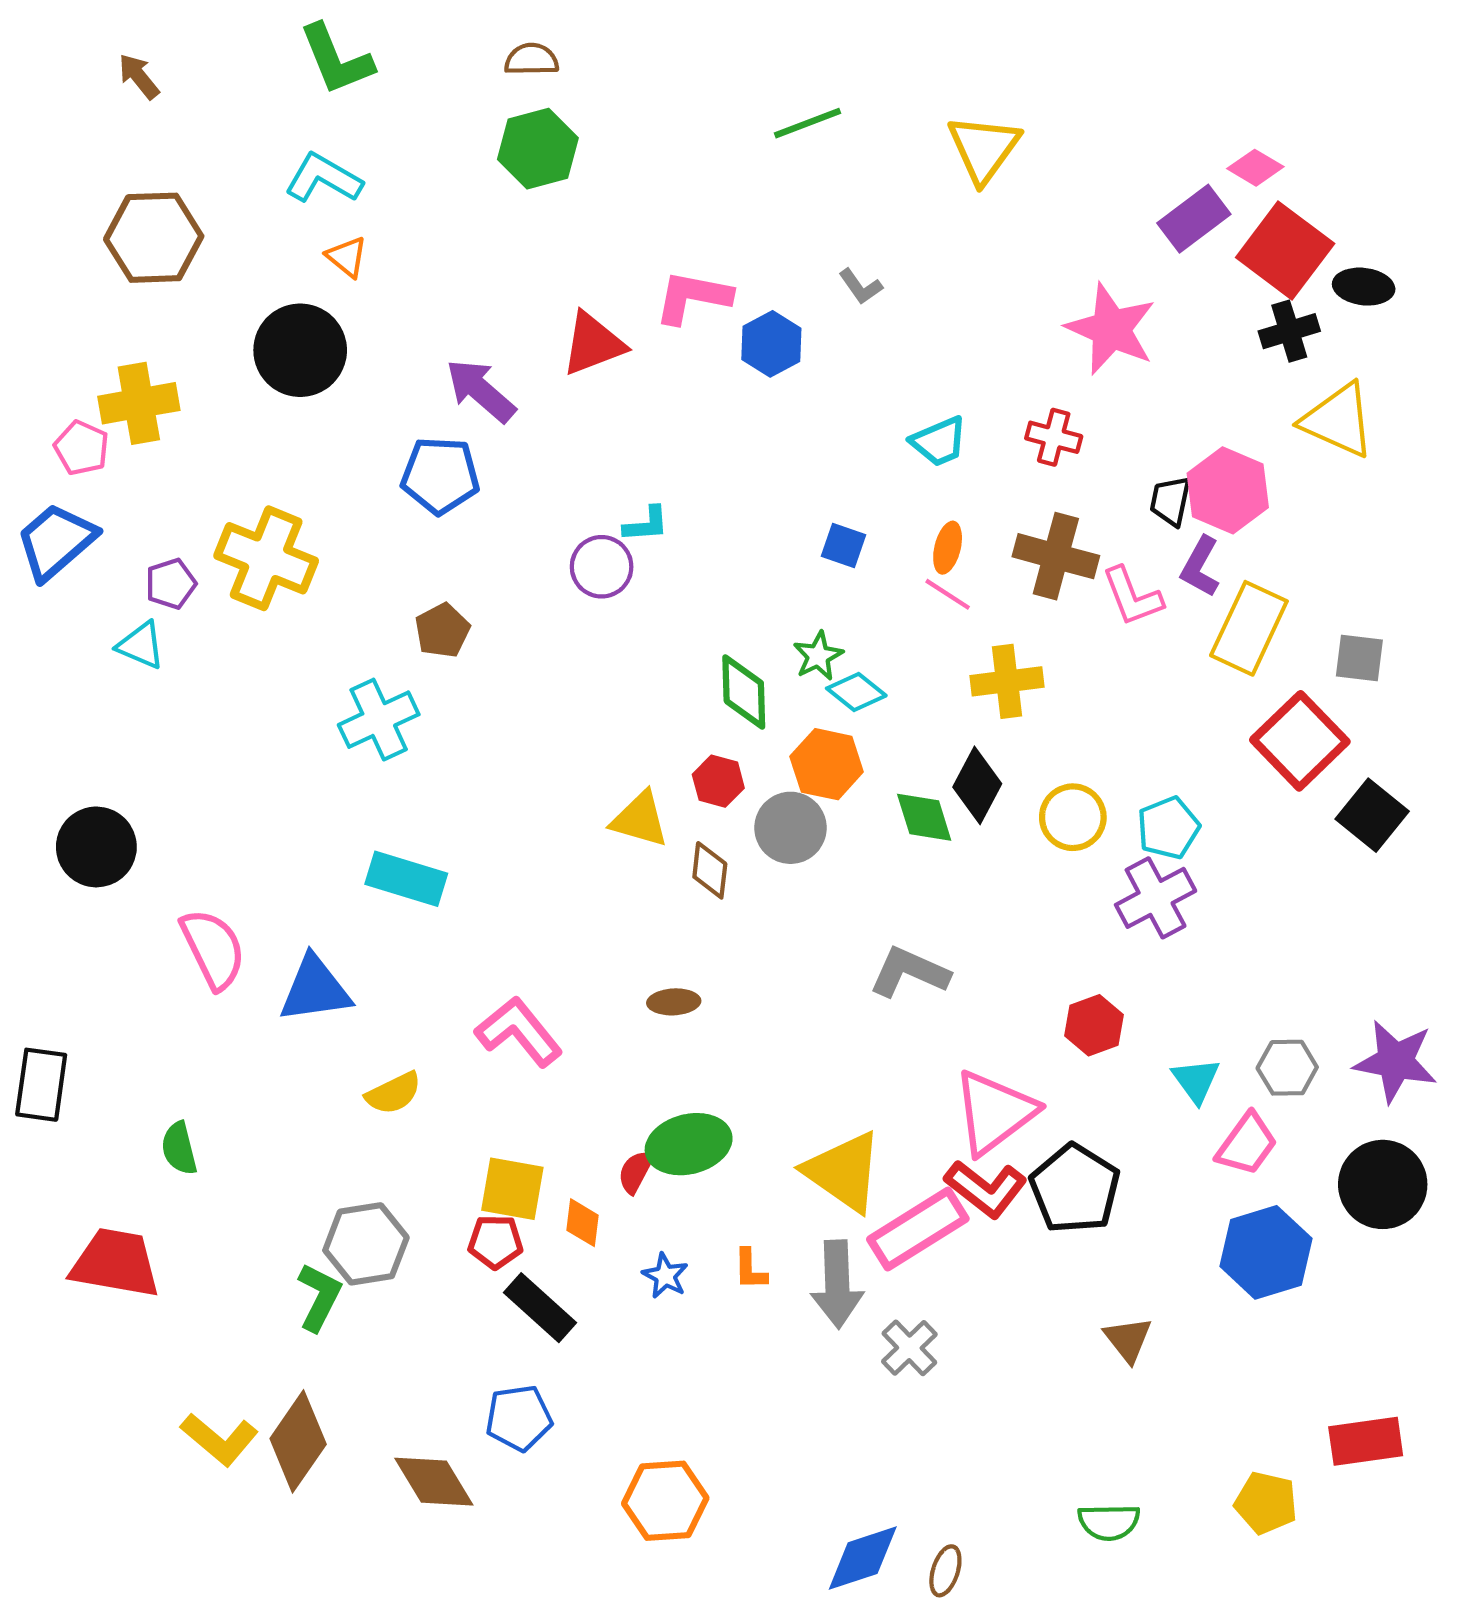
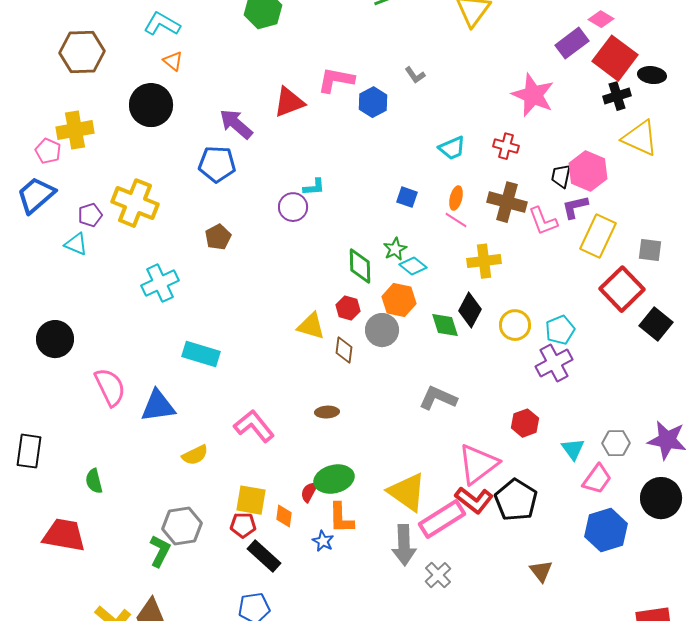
purple L-shape: (1200, 567) -> (575, 207), turned 48
cyan cross: (379, 720) -> (160, 283), moved
orange L-shape: (750, 1269) -> (341, 518), moved, size x1.6

